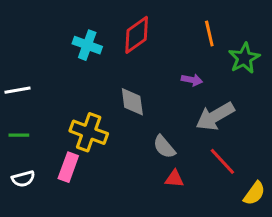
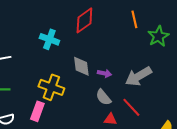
cyan cross: (87, 45) -> (49, 39), moved
purple arrow: (192, 80) -> (104, 73), moved
red line: (222, 161) -> (131, 107), moved

